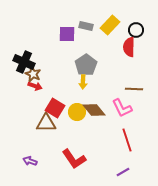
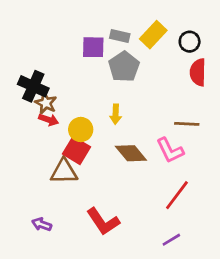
red semicircle: (129, 47) -> (198, 72), moved
gray pentagon: (86, 65) -> (124, 67), moved
yellow circle: (77, 112) -> (81, 130), moved
red line: (127, 140) -> (177, 195), turned 55

